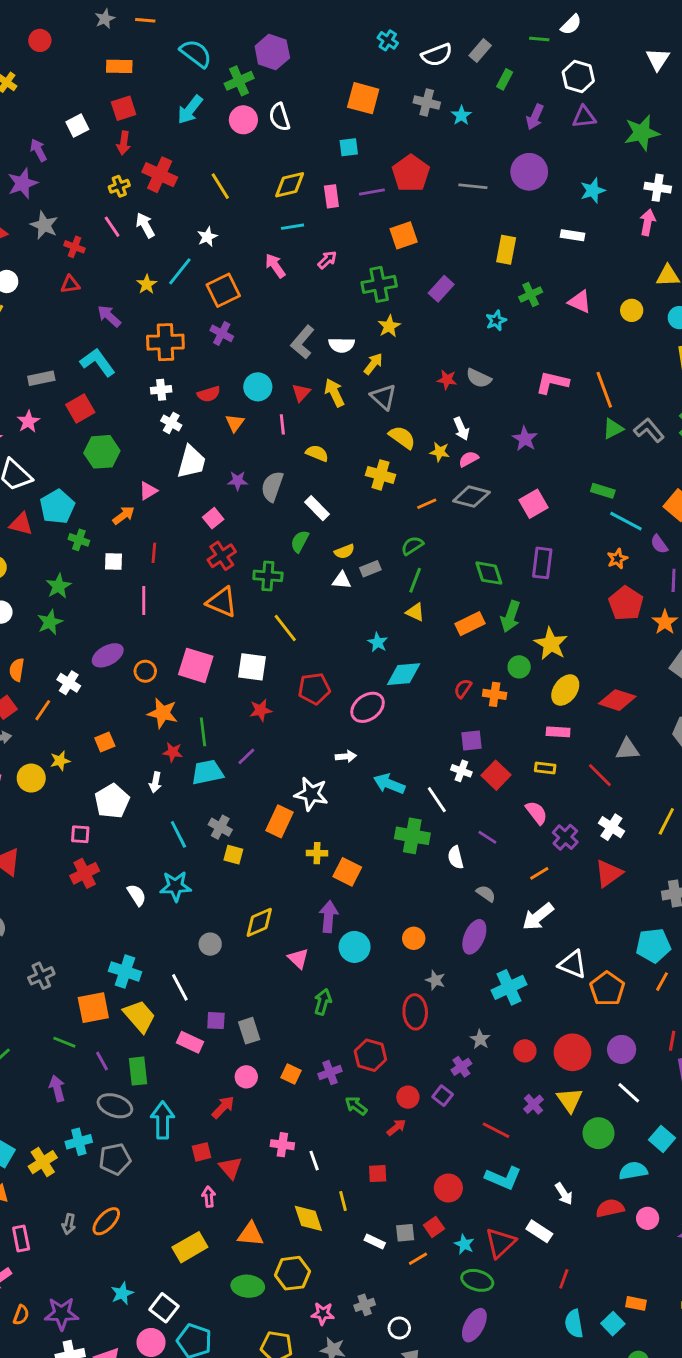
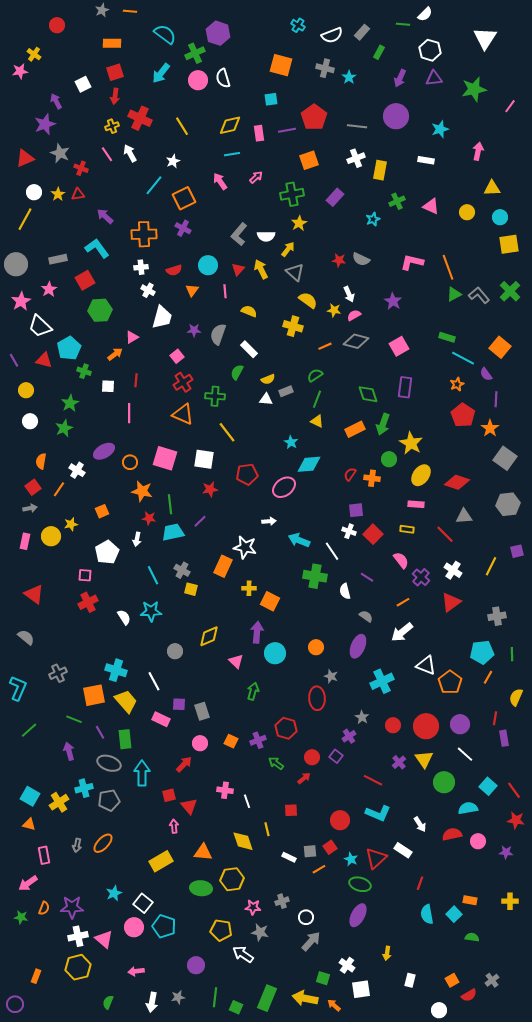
white triangle: (658, 59) -> (485, 38), size x1.4
white cross: (658, 188) -> (356, 158), moved, turned -30
yellow star: (147, 284) -> (58, 194), moved

